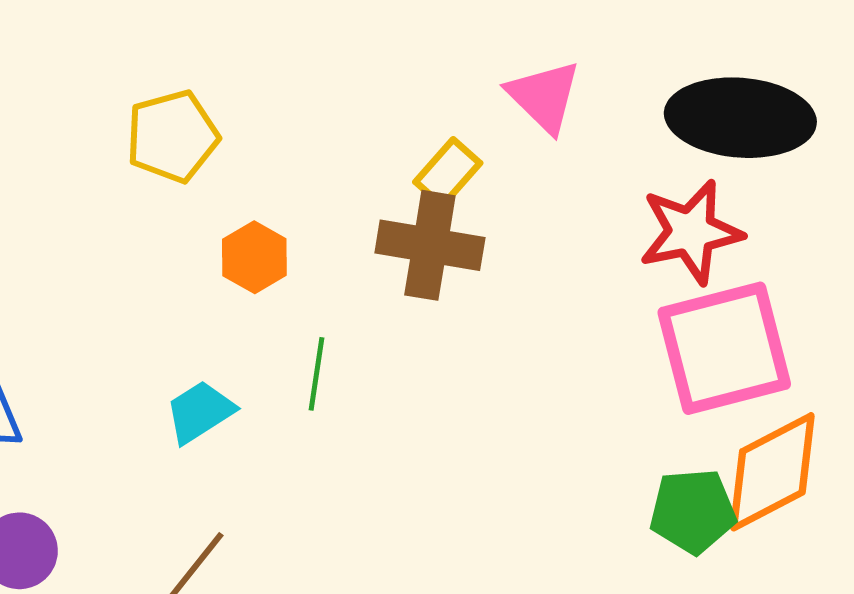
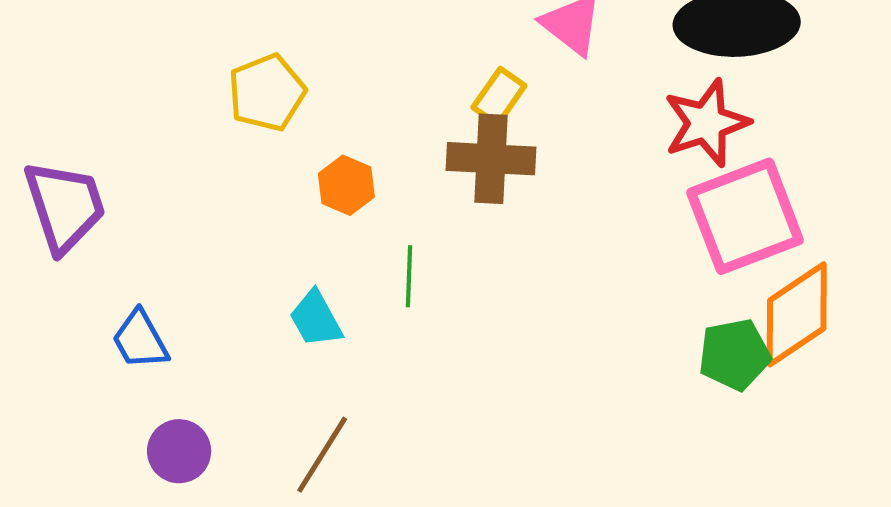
cyan trapezoid: (200, 412) -> (316, 319), turned -80

